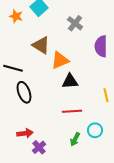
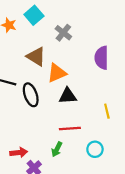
gray cross: (75, 23) -> (63, 33), moved
black ellipse: (24, 92) -> (31, 95), moved
green arrow: (75, 139) -> (57, 149), moved

